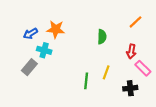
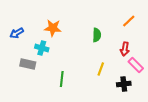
blue arrow: (30, 34) -> (17, 33), moved
gray rectangle: (29, 67) -> (28, 64), turned 63
green line: (86, 81) -> (62, 79), moved

